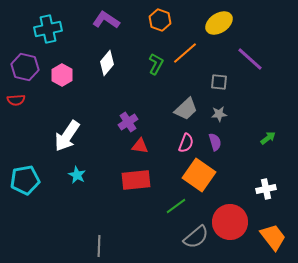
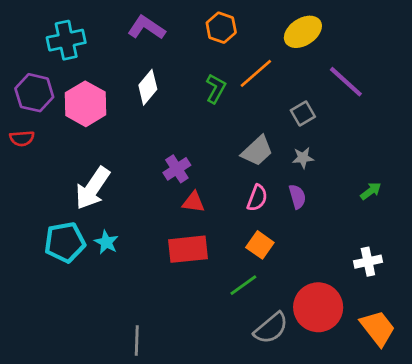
pink hexagon: (62, 75) -> (86, 104), size x1.4
gray square: (219, 82) -> (303, 113), turned -36
orange square: (199, 175) -> (260, 245), moved, size x0.6
cyan pentagon: (25, 180) -> (65, 242), moved

